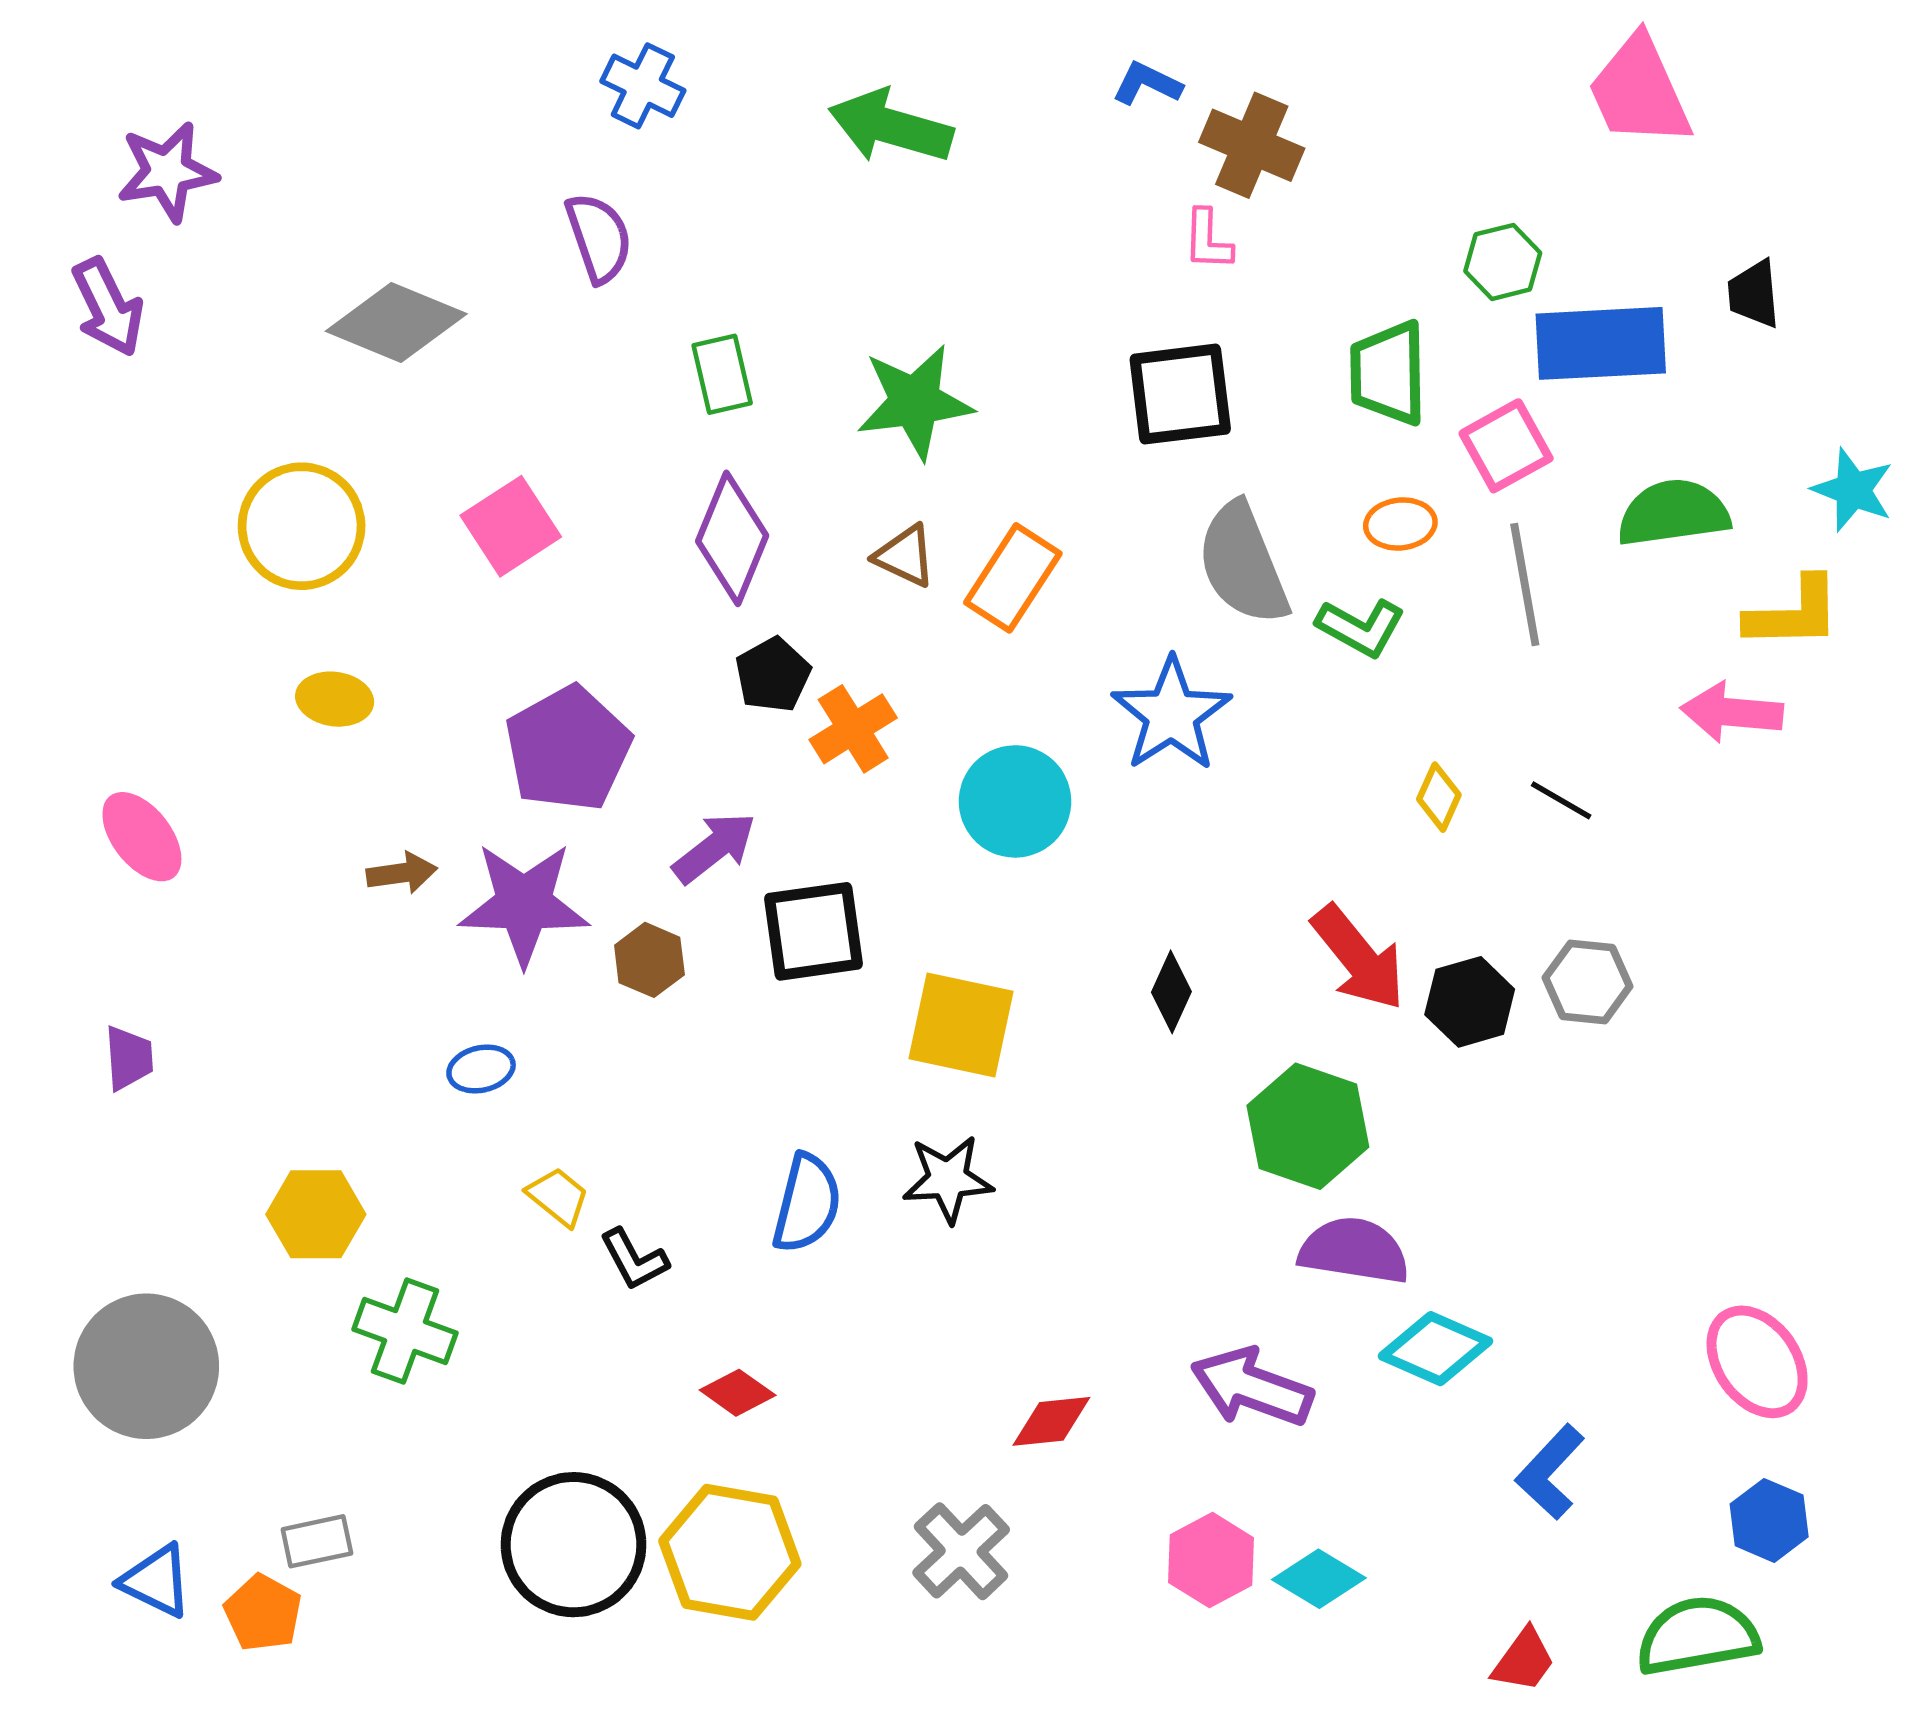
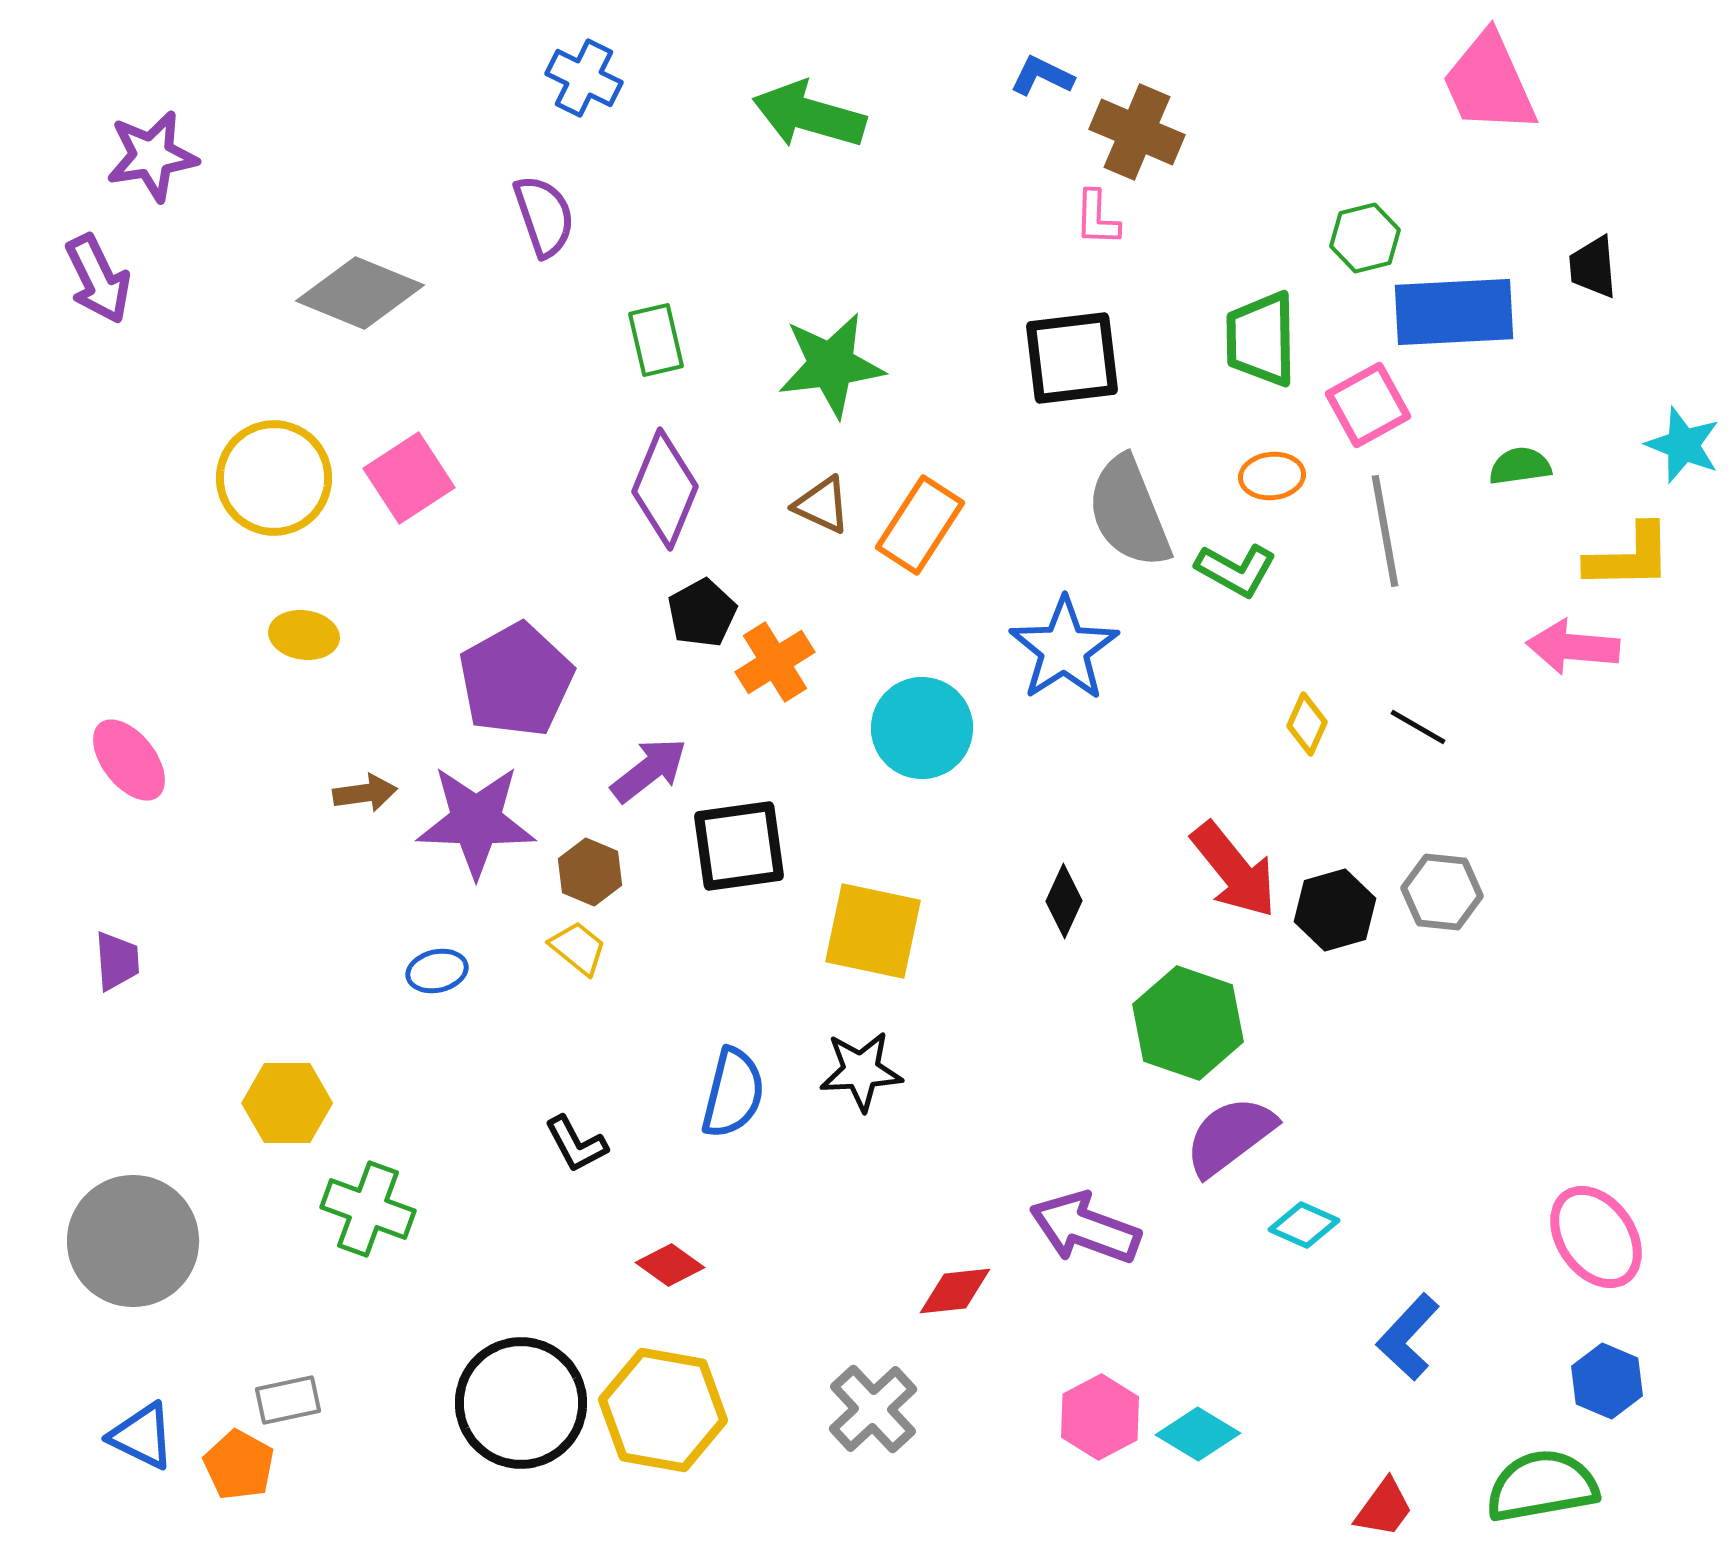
green semicircle: (1673, 513) -> (1520, 466), size x0.6
pink square: (511, 526) -> (409, 478), moved
yellow trapezoid: (558, 1197) -> (578, 948), moved
purple semicircle: (1354, 1251) -> (1230, 1136), turned -46
cyan diamond: (1436, 1349) -> (1304, 1225), size x0.7
purple arrow: (1252, 1387) -> (1085, 1228), moved

